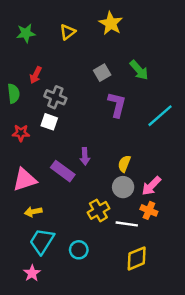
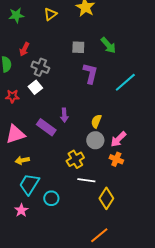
gray square: (102, 73) -> (78, 47), turned 32
white square: (49, 122) -> (35, 87), turned 32
white line: (127, 224) -> (86, 180), moved
cyan circle: (79, 250) -> (51, 198), moved
yellow diamond: (137, 258) -> (106, 198), turned -35

